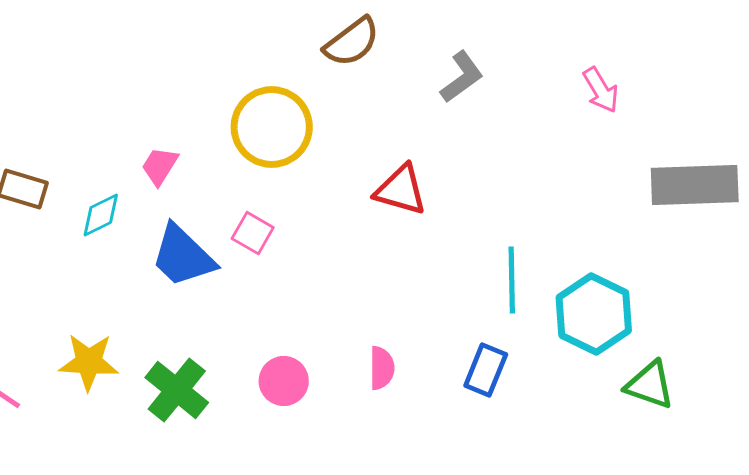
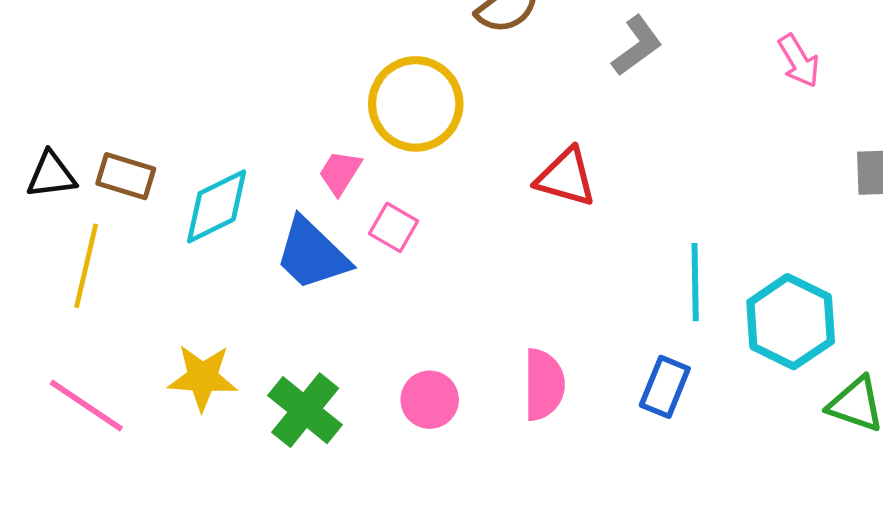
pink trapezoid: (160, 166) -> (340, 173), moved
cyan diamond: (101, 215) -> (217, 206), size x1.5
pink semicircle: (382, 368) -> (544, 385), size x1.4

